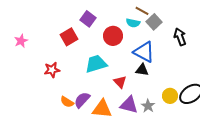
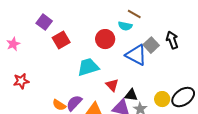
purple square: (88, 19) -> (44, 22), moved
gray square: (154, 22) -> (151, 45), moved
red star: (52, 70) -> (21, 81), moved
black triangle: (142, 70) -> (131, 95), moved

